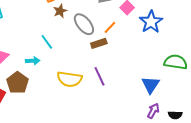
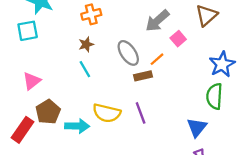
brown star: (60, 11) -> (86, 44), moved
blue star: (151, 22) -> (222, 64), moved
cyan arrow: (33, 61) -> (77, 126), moved, size x1.5
green semicircle: (176, 62) -> (214, 96), moved, turned -100

